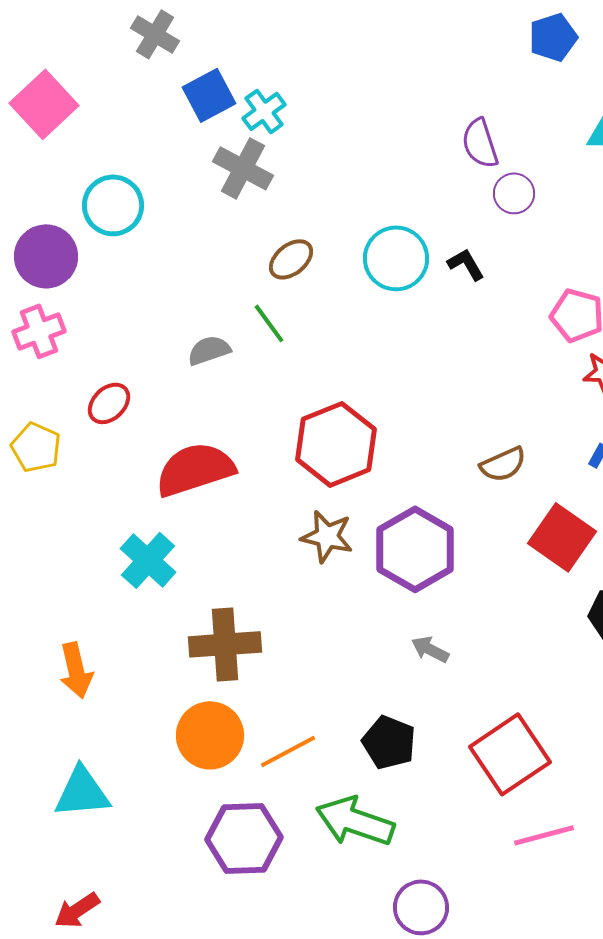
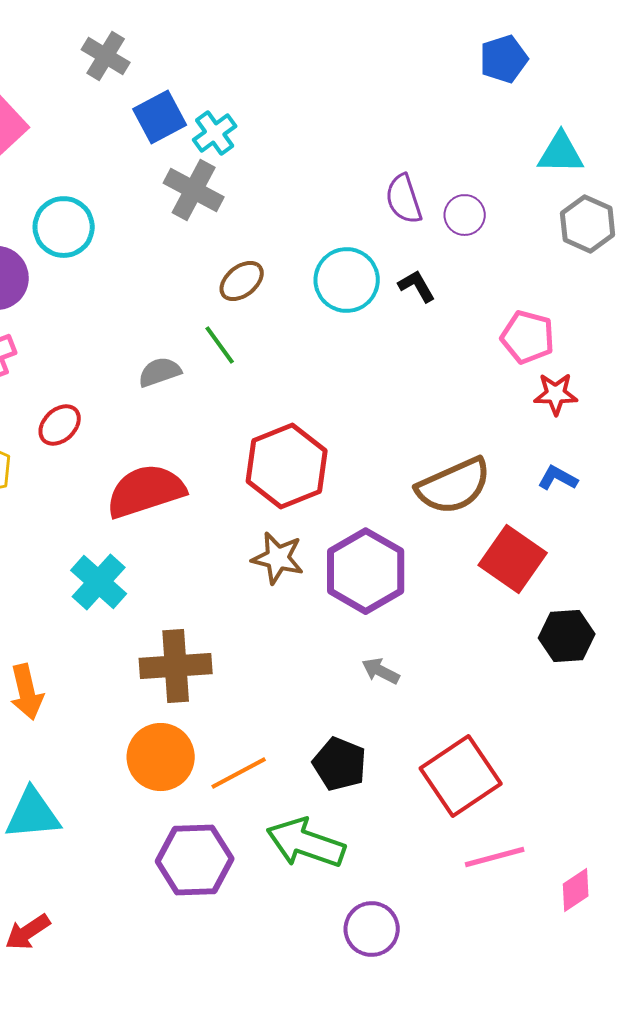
purple semicircle: (480, 143) -> (404, 199), moved
brown semicircle: (503, 464) -> (454, 486), size x1.6

